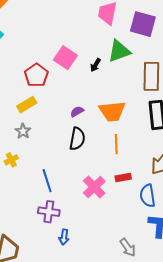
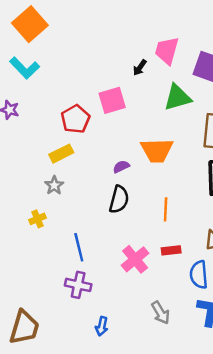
pink square: (65, 58) -> (112, 100), turned 35
black arrow: (96, 65) -> (140, 68), moved
orange trapezoid: (112, 111) -> (157, 150), moved
blue arrow: (64, 237) -> (102, 326), moved
gray arrow: (128, 247) -> (161, 313), moved

